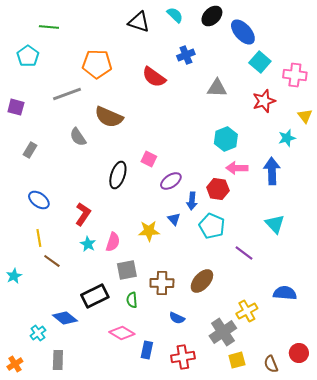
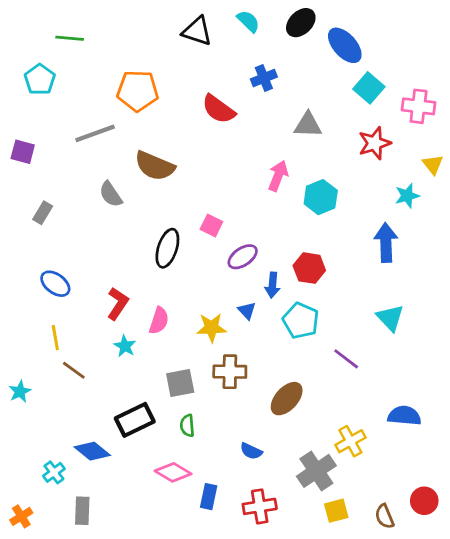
pink arrow: (237, 168) -> (278, 176), moved, turned 110
pink semicircle: (113, 242) -> (159, 321), moved
brown cross: (162, 283) -> (230, 372), moved

